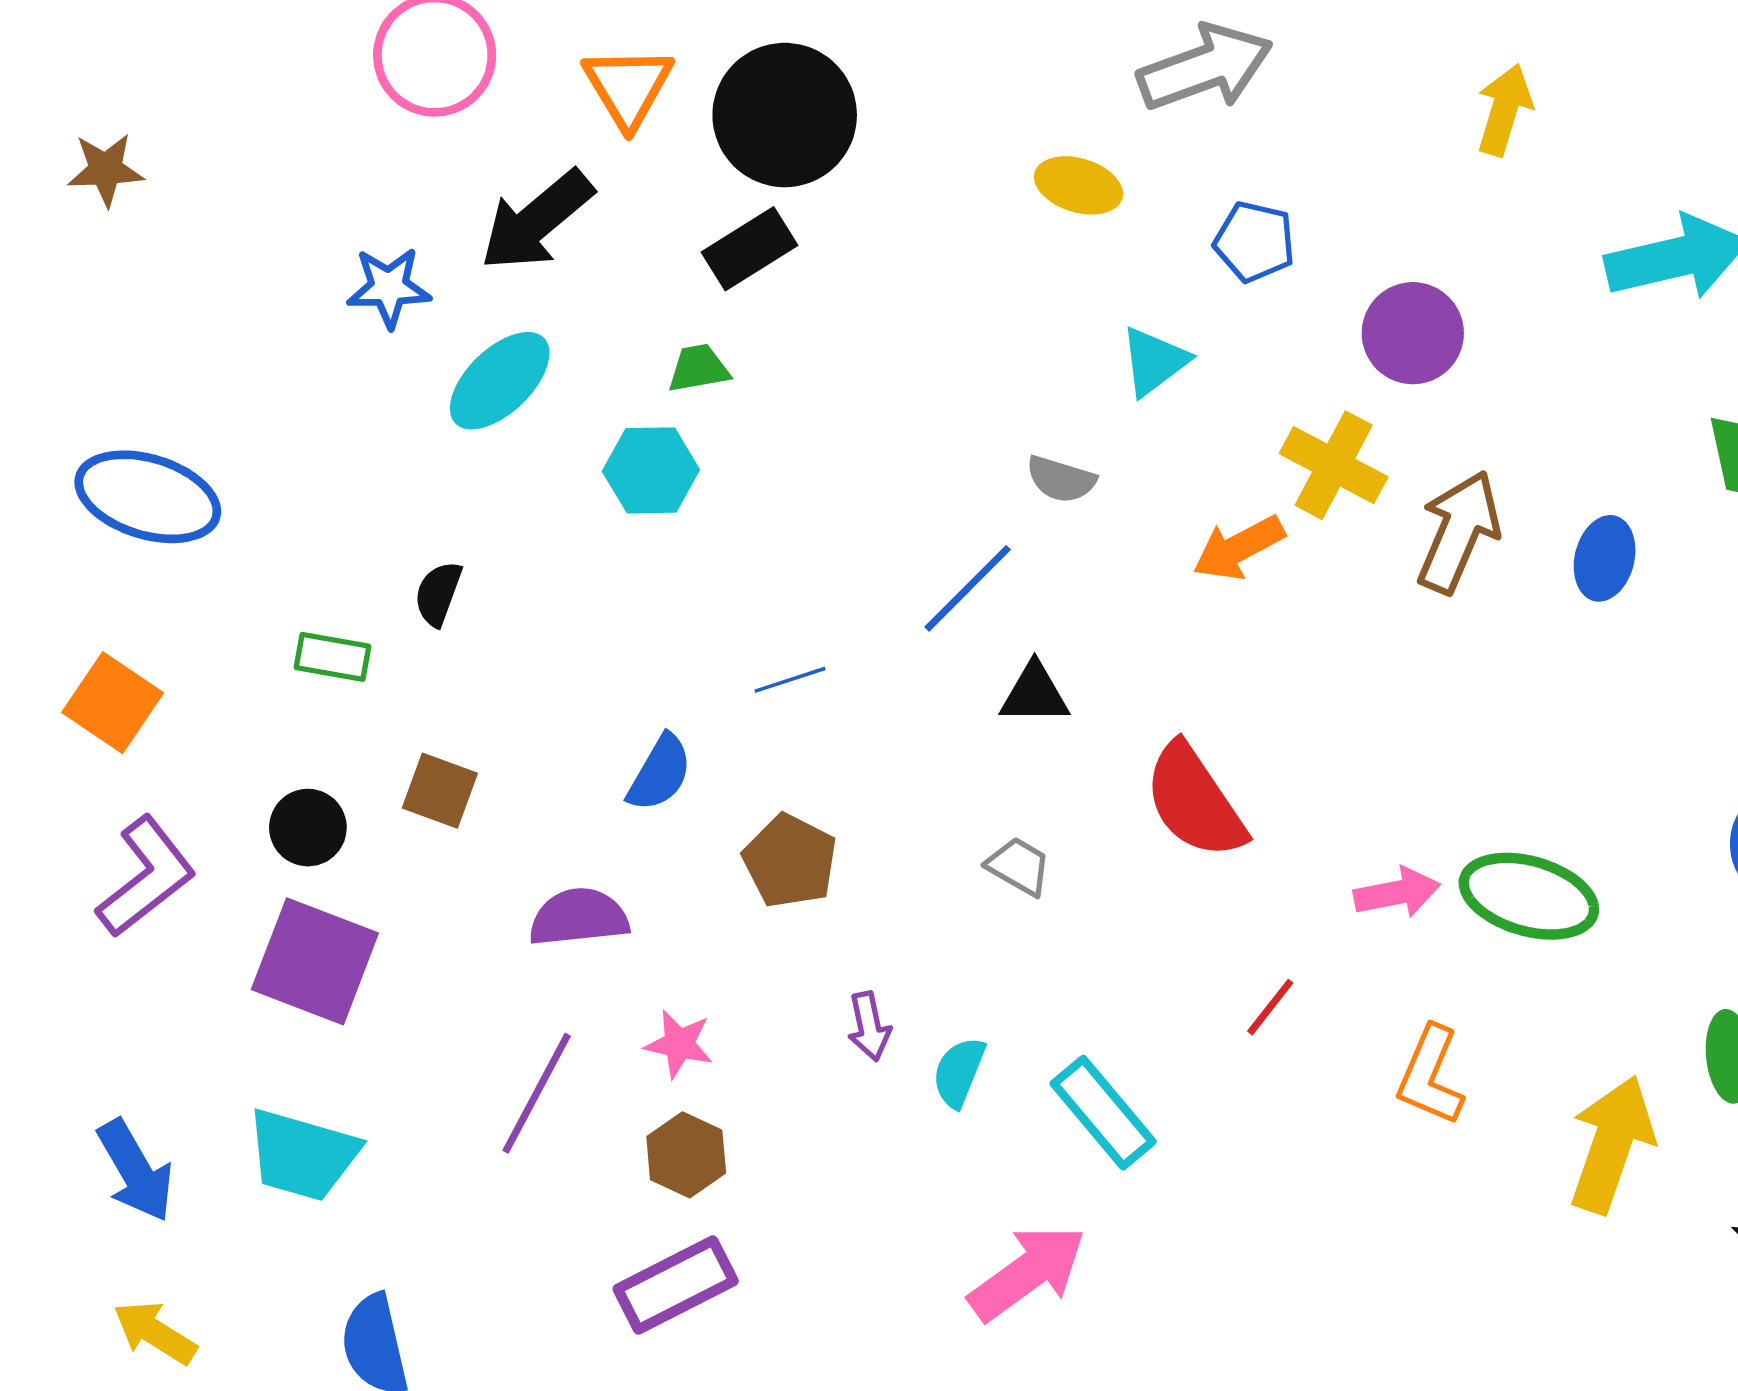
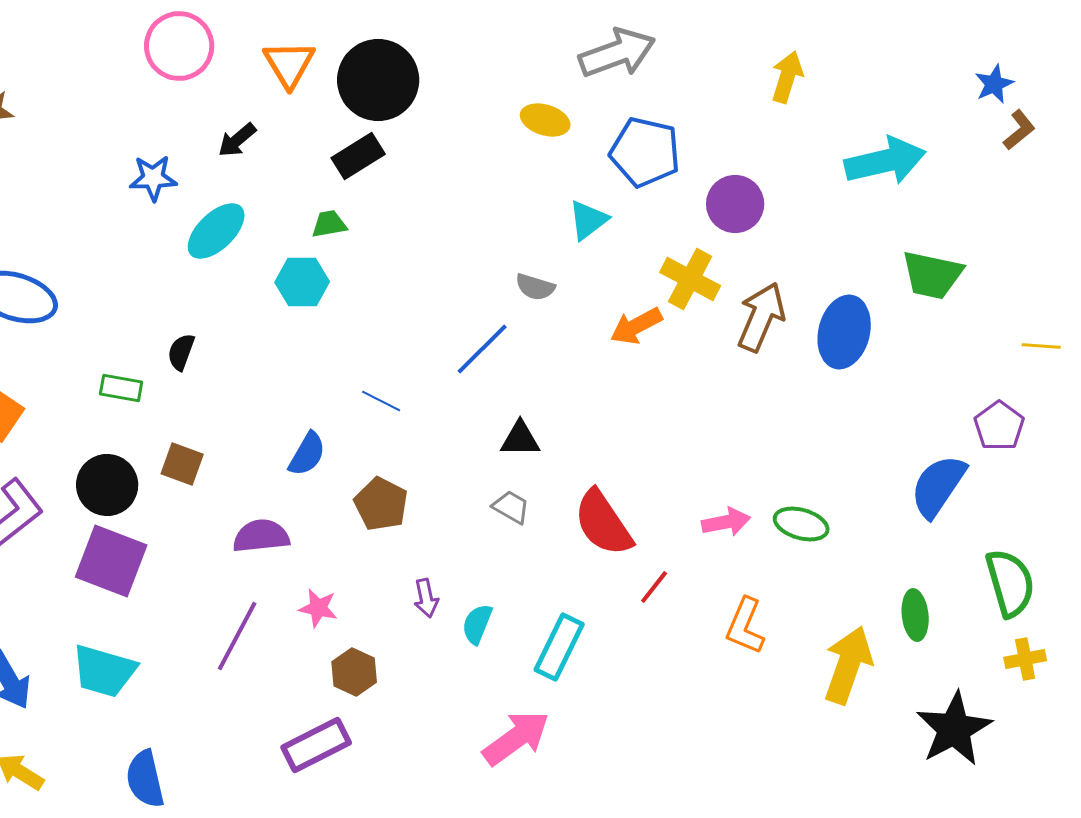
black arrow: (537, 221) -> (237, 140), size x0.6
blue pentagon: (1254, 242) -> (645, 152), size x1.5
blue ellipse: (1605, 558) -> (844, 332), size x1.5
blue line: (790, 680) -> (381, 401), turned 45
black triangle: (1035, 694) -> (520, 439), moved
red semicircle: (1195, 801) -> (603, 523), moved
black circle: (308, 828) -> (107, 485), size x1.4
green ellipse: (1529, 896) -> (801, 524), size x0.7
cyan rectangle: (1103, 1113) -> (559, 647), turned 66
brown hexagon: (686, 1155) -> (354, 672), moved

